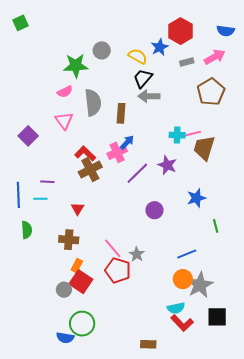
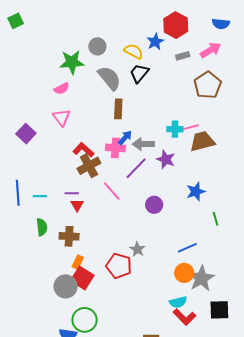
gray arrow: (149, 96) -> (143, 144), moved
gray semicircle: (93, 103) -> (109, 78), moved, turned -32
brown trapezoid: (204, 148) -> (202, 141), turned 60
pink cross: (117, 152) -> (115, 148), turned 30
purple line: (47, 182) -> (72, 193), moved
green semicircle: (27, 230) -> (42, 227), moved
pink line: (113, 248) -> (112, 191), moved
gray circle: (64, 290) -> (66, 286), size x1.5

